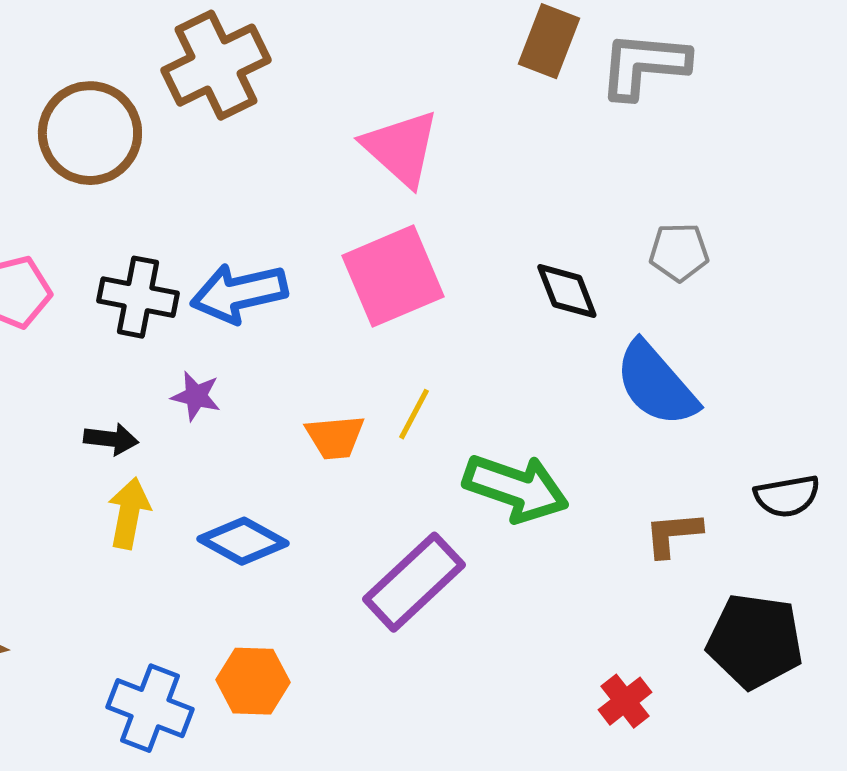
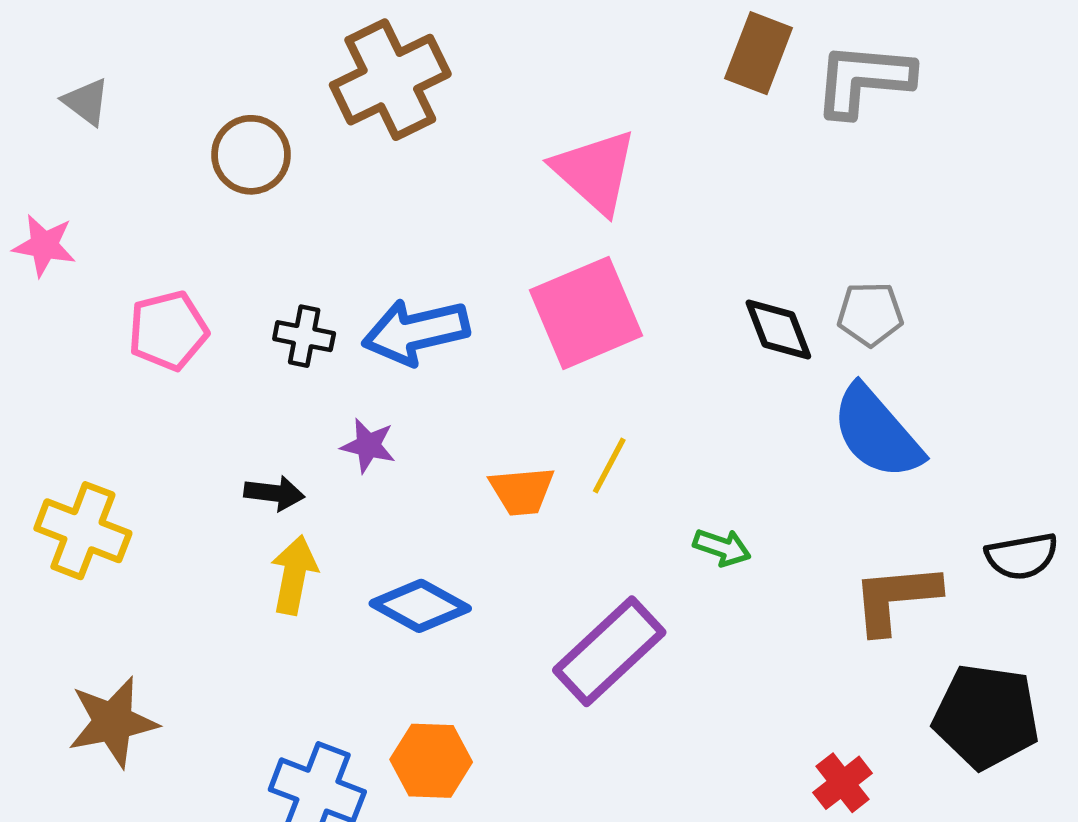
brown circle: (90, 133) -> (251, 155), size x0.7
gray pentagon: (679, 252) -> (870, 314), moved
black cross: (138, 297) -> (304, 336), size x0.7
green arrow: (516, 488) -> (722, 547), size x0.5
brown L-shape: (673, 534) -> (896, 598), size x1.4

